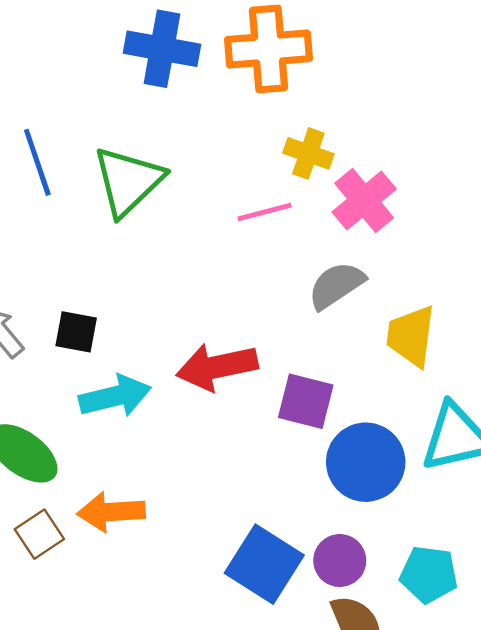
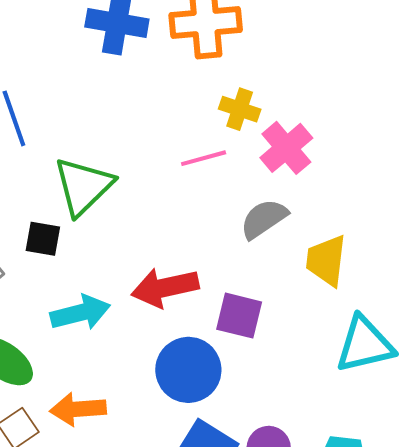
green triangle: (128, 181) -> (83, 186), moved
black square: (76, 332) -> (43, 239), moved
blue circle: (366, 462) -> (188, 370), moved

